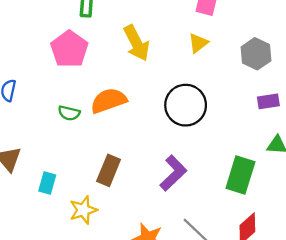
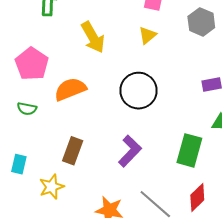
pink pentagon: (69, 49) -> (32, 64), moved
gray hexagon: (256, 54) -> (201, 22), moved
green semicircle: (69, 113) -> (27, 109), moved

